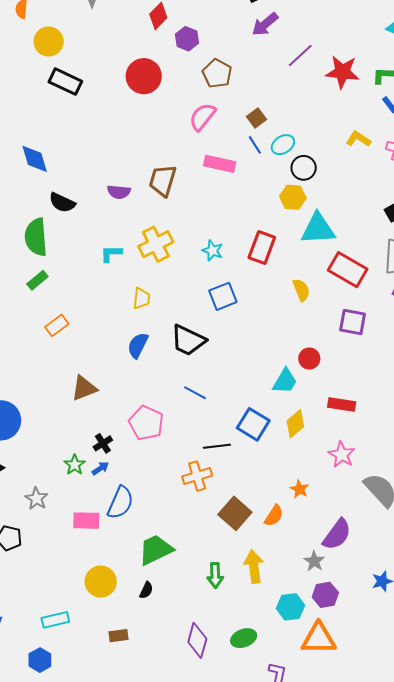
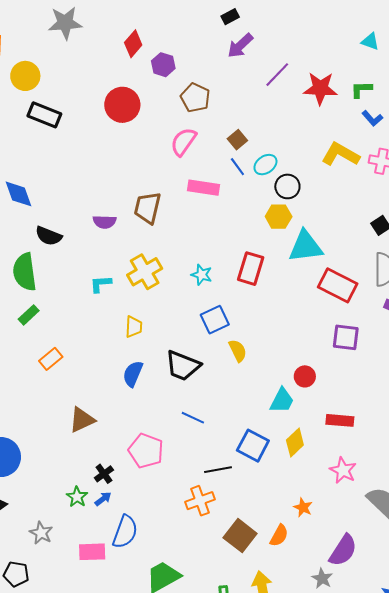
yellow L-shape: (358, 139) -> (340, 154), size x1.5
yellow semicircle: (301, 290) -> (238, 351), moved

